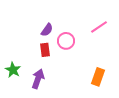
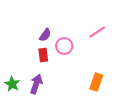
green star: (13, 70) -> (12, 84), moved

